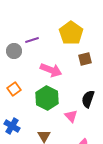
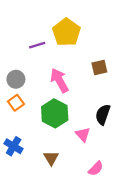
yellow pentagon: (71, 33) -> (66, 32), moved
gray circle: (14, 51) -> (16, 79), moved
pink arrow: (51, 70) -> (59, 80), turned -140

